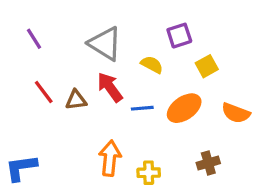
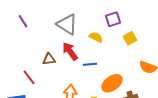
red line: (44, 92) -> (29, 77), moved
orange ellipse: (184, 108) -> (112, 83), moved

